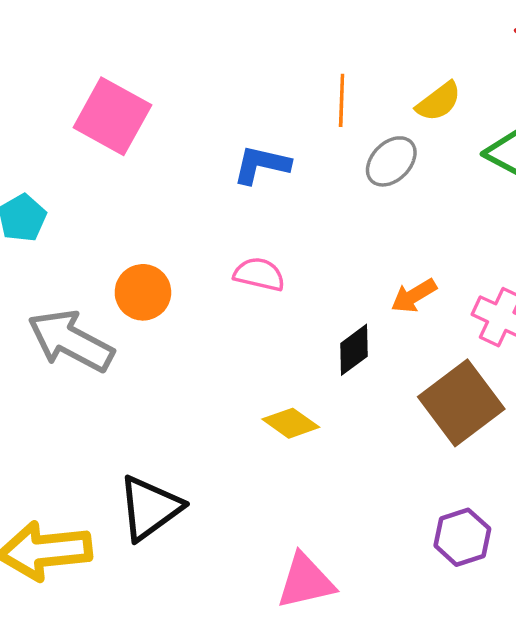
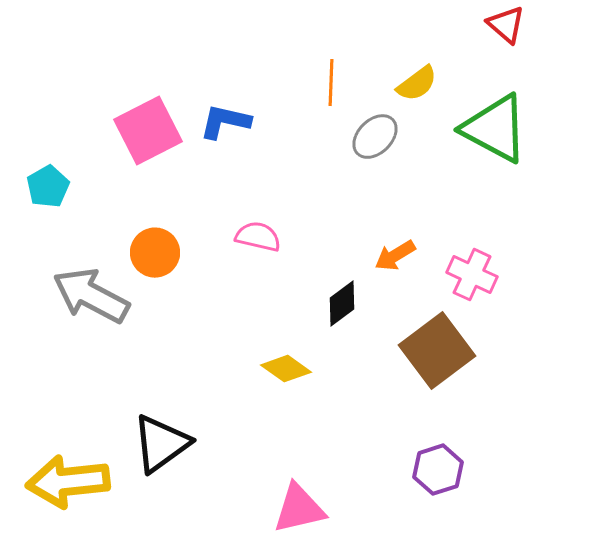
pink square: (112, 116) -> (148, 131), moved, turned 34
blue L-shape: (261, 165) -> (225, 122), moved

